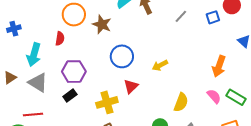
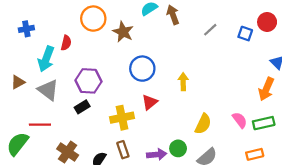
blue square: (213, 17) -> (245, 34), turned 32
red semicircle: (60, 39) -> (66, 43), moved
yellow arrow: (160, 65) -> (183, 82), turned 112
orange arrow: (219, 66) -> (266, 89), moved
green rectangle: (236, 97) -> (264, 123), turned -48

